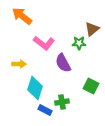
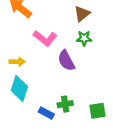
brown triangle: (92, 29) -> (82, 14), moved
green square: (91, 86) -> (97, 111), moved, turned -35
cyan diamond: (35, 88) -> (19, 88), moved

